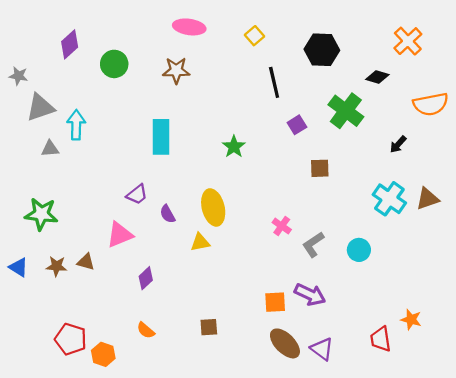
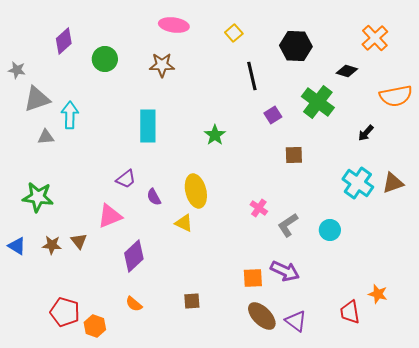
yellow triangle: (200, 242) -> (184, 223), turned 36
brown triangle: (86, 262) -> (79, 241), turned 36
purple diamond: (146, 278) -> (134, 256), size x1.5

